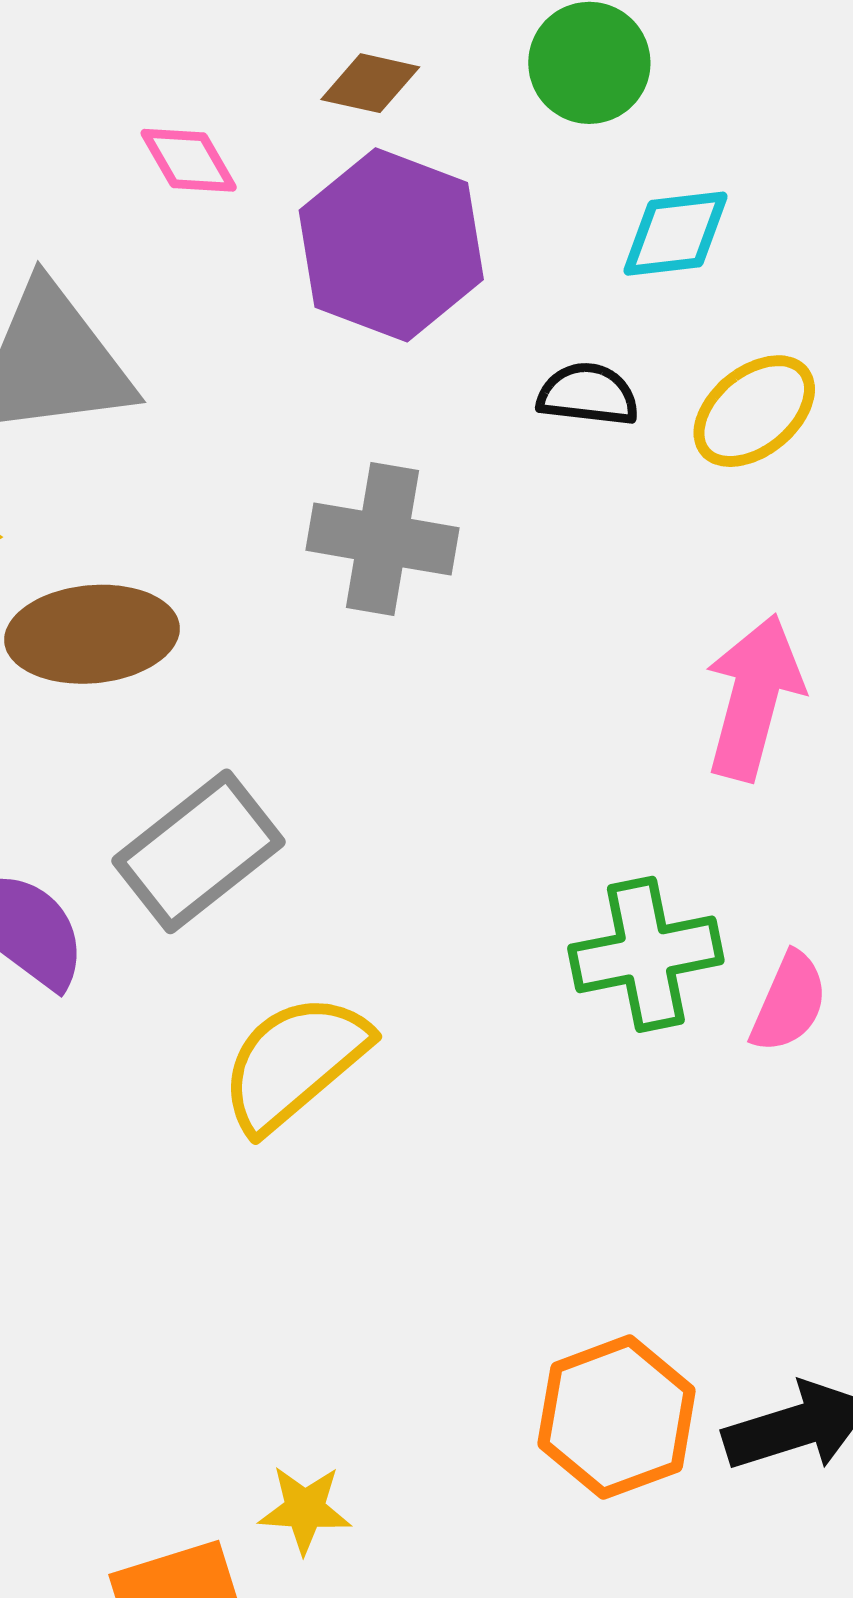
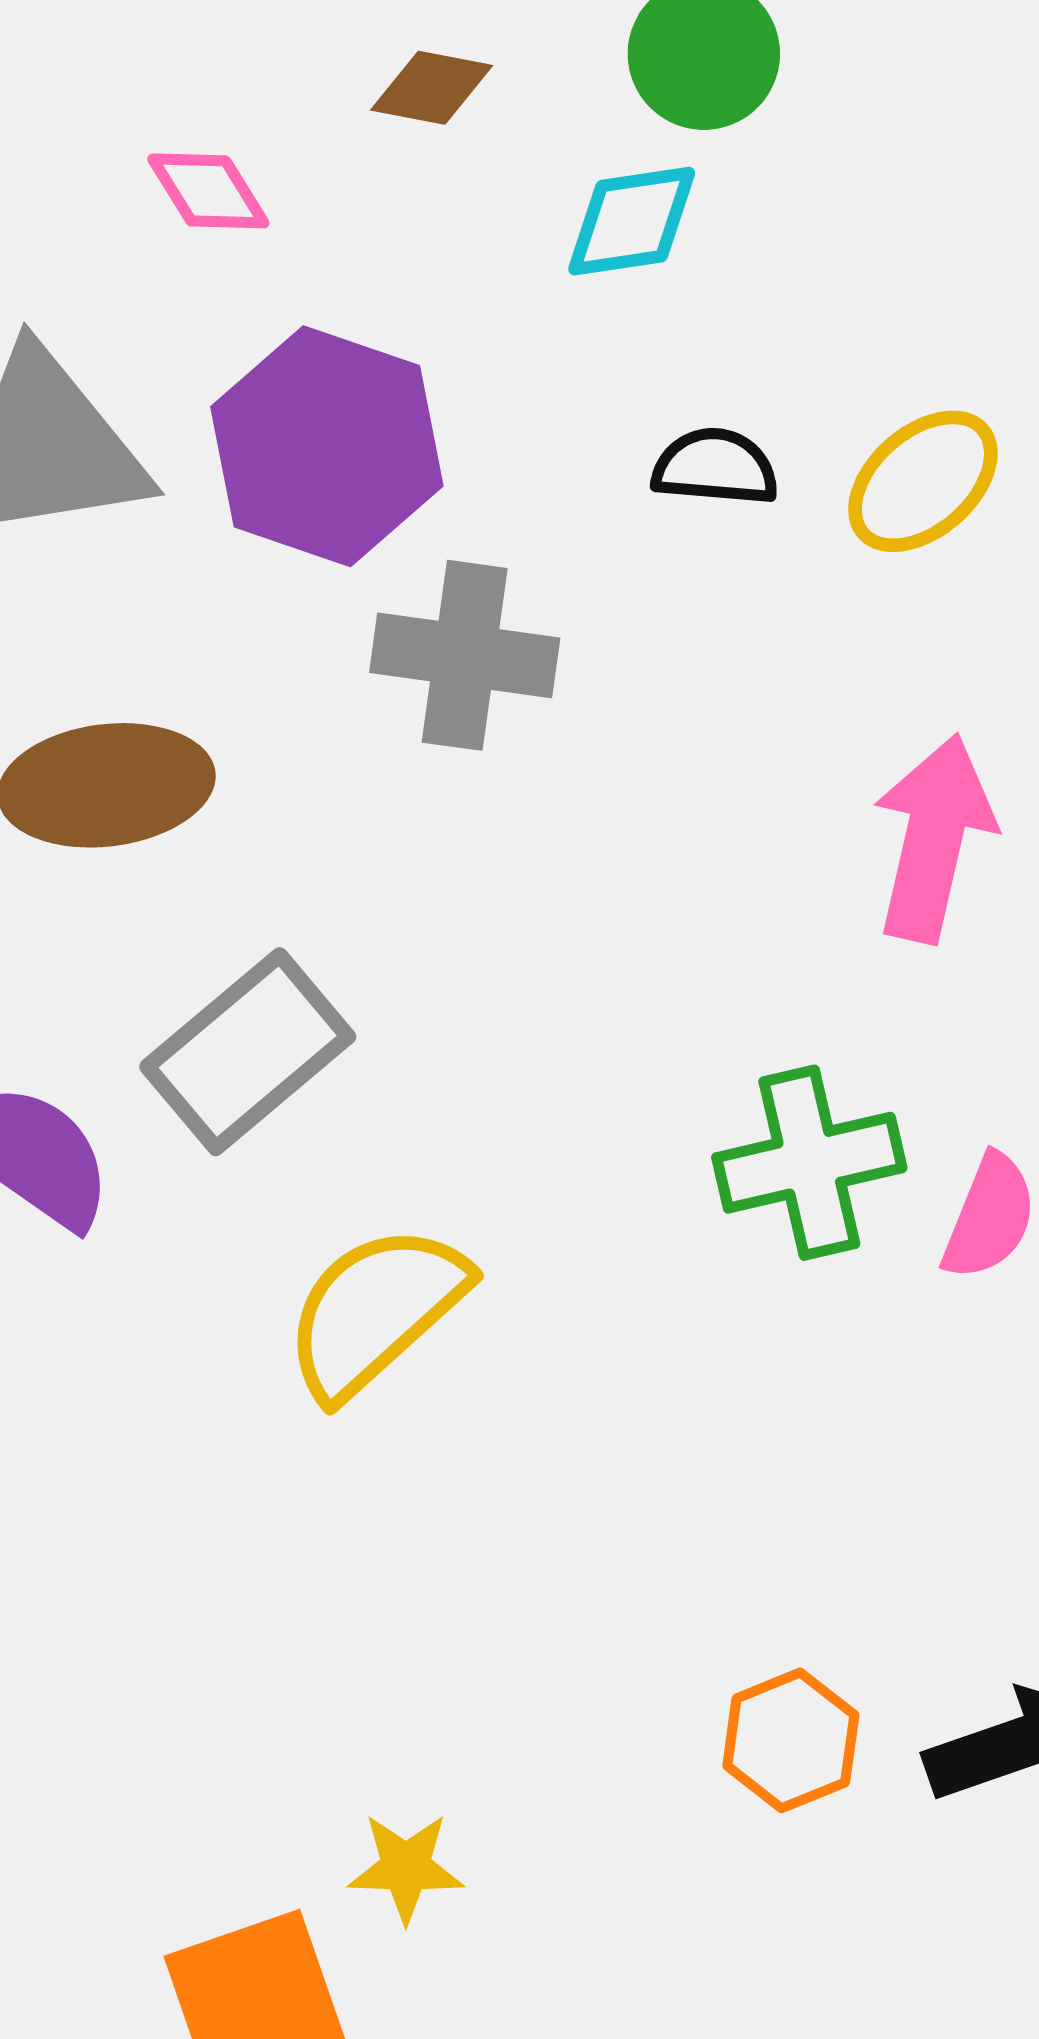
cyan diamond: (675, 234) -> (632, 221), moved
purple hexagon: (391, 245) -> (327, 446), moved
orange hexagon: (617, 1417) -> (791, 1740), size x0.7

